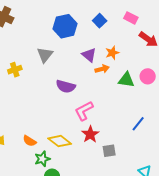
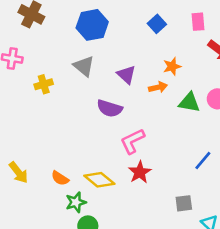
pink rectangle: (131, 18) -> (198, 22), turned 56
blue hexagon: (65, 26) -> (92, 25), moved
gray triangle: (45, 55) -> (84, 66), turned -30
purple triangle: (89, 55) -> (126, 75), moved
gray square: (109, 151) -> (184, 203), moved

